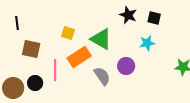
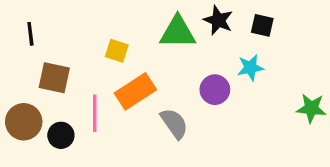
green triangle: (101, 39) -> (178, 32), moved, turned -30
purple circle: (126, 66) -> (215, 90), moved
brown circle: (13, 88) -> (24, 122), moved

